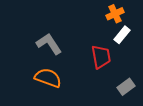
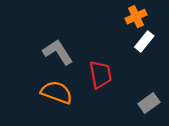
red trapezoid: (101, 57) -> (100, 75), moved

